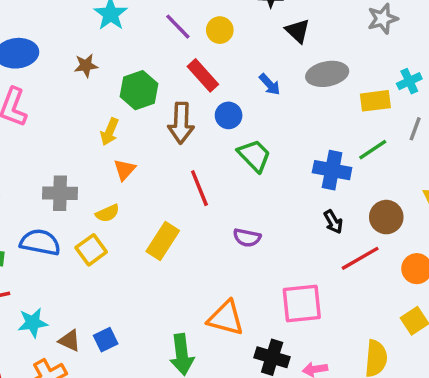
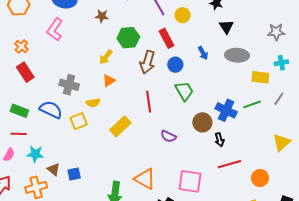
cyan cross: (409, 81) -> (281, 63), moved
brown circle: (386, 217) -> (202, 122), moved

